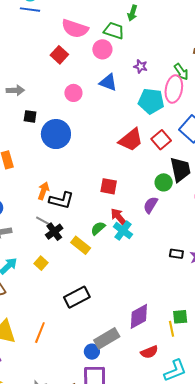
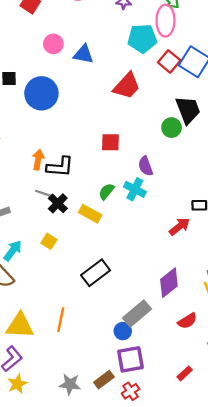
blue triangle: (108, 82) -> (83, 54), moved
red square: (161, 140) -> (169, 61), moved
purple semicircle: (151, 205) -> (145, 166), moved, turned -42
red arrow: (119, 217) -> (180, 226), moved, turned 102

